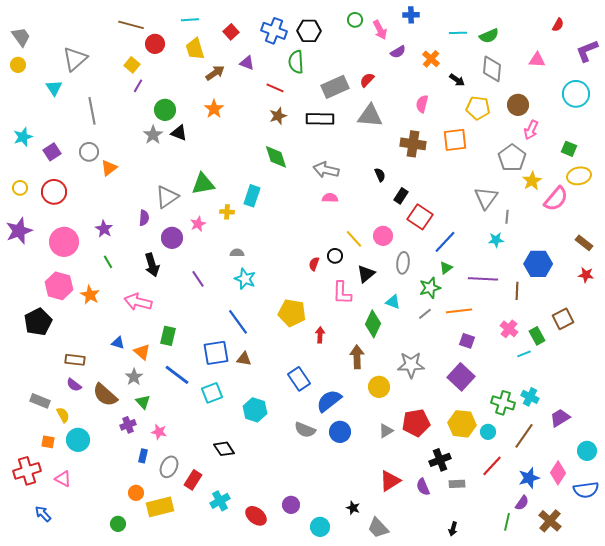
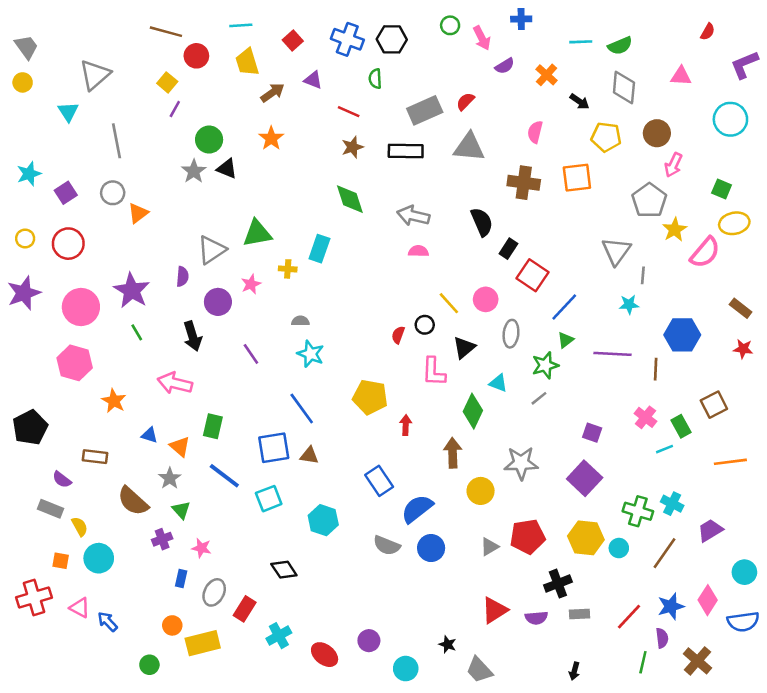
green semicircle: (296, 62) -> (375, 79), size x0.7
black semicircle: (380, 175) -> (482, 222), size x1.6
purple star: (104, 229) -> (132, 291), size x1.6
orange star: (90, 295) -> (114, 401), moved
orange line: (459, 311) -> (730, 462), moved
black pentagon: (38, 322) -> (30, 428), moved
purple semicircle: (74, 385) -> (62, 480), moved
red line: (492, 466) -> (629, 617), moved
purple semicircle: (423, 487) -> (536, 618), turned -72
purple semicircle: (522, 503) -> (662, 638), turned -42
blue arrow: (43, 514) -> (108, 622), moved

